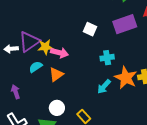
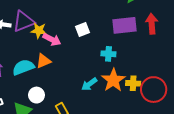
white square: (90, 29) -> (83, 30), moved, turned 32
cyan cross: (107, 58) -> (108, 54), moved
cyan semicircle: (36, 67) -> (23, 67), moved, size x1.5

